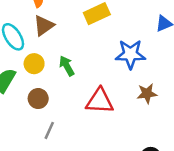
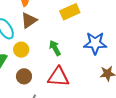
green arrow: (67, 66) -> (55, 48), moved
red triangle: (100, 101) -> (58, 77), moved

